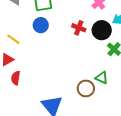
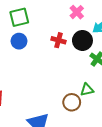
green triangle: (102, 78) -> (87, 90), turned -32

